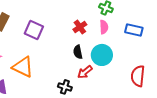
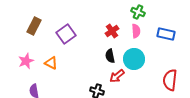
purple square: (34, 30) -> (66, 34), turned 30
orange triangle: (23, 67) -> (51, 63), moved, size x0.6

